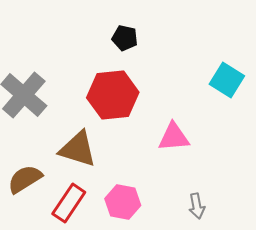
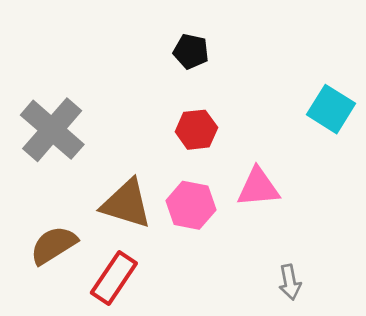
red hexagon: (113, 95) -> (196, 130), moved, size x0.6
pink hexagon: (123, 202) -> (191, 205), moved

